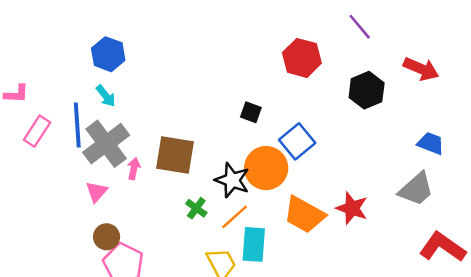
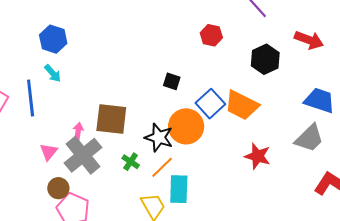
red hexagon: (302, 58) -> (211, 35), size x0.7
blue trapezoid: (431, 143) -> (320, 100), size x1.4
gray cross: (106, 144) -> (83, 155), moved
orange trapezoid: (304, 215) -> (242, 105), moved

